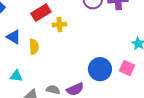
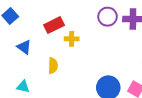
yellow semicircle: (34, 47) -> (53, 66), moved

